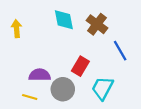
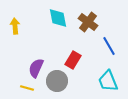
purple semicircle: (40, 75) -> (36, 68), turned -66
cyan trapezoid: (102, 88) -> (108, 81), moved, turned -50

